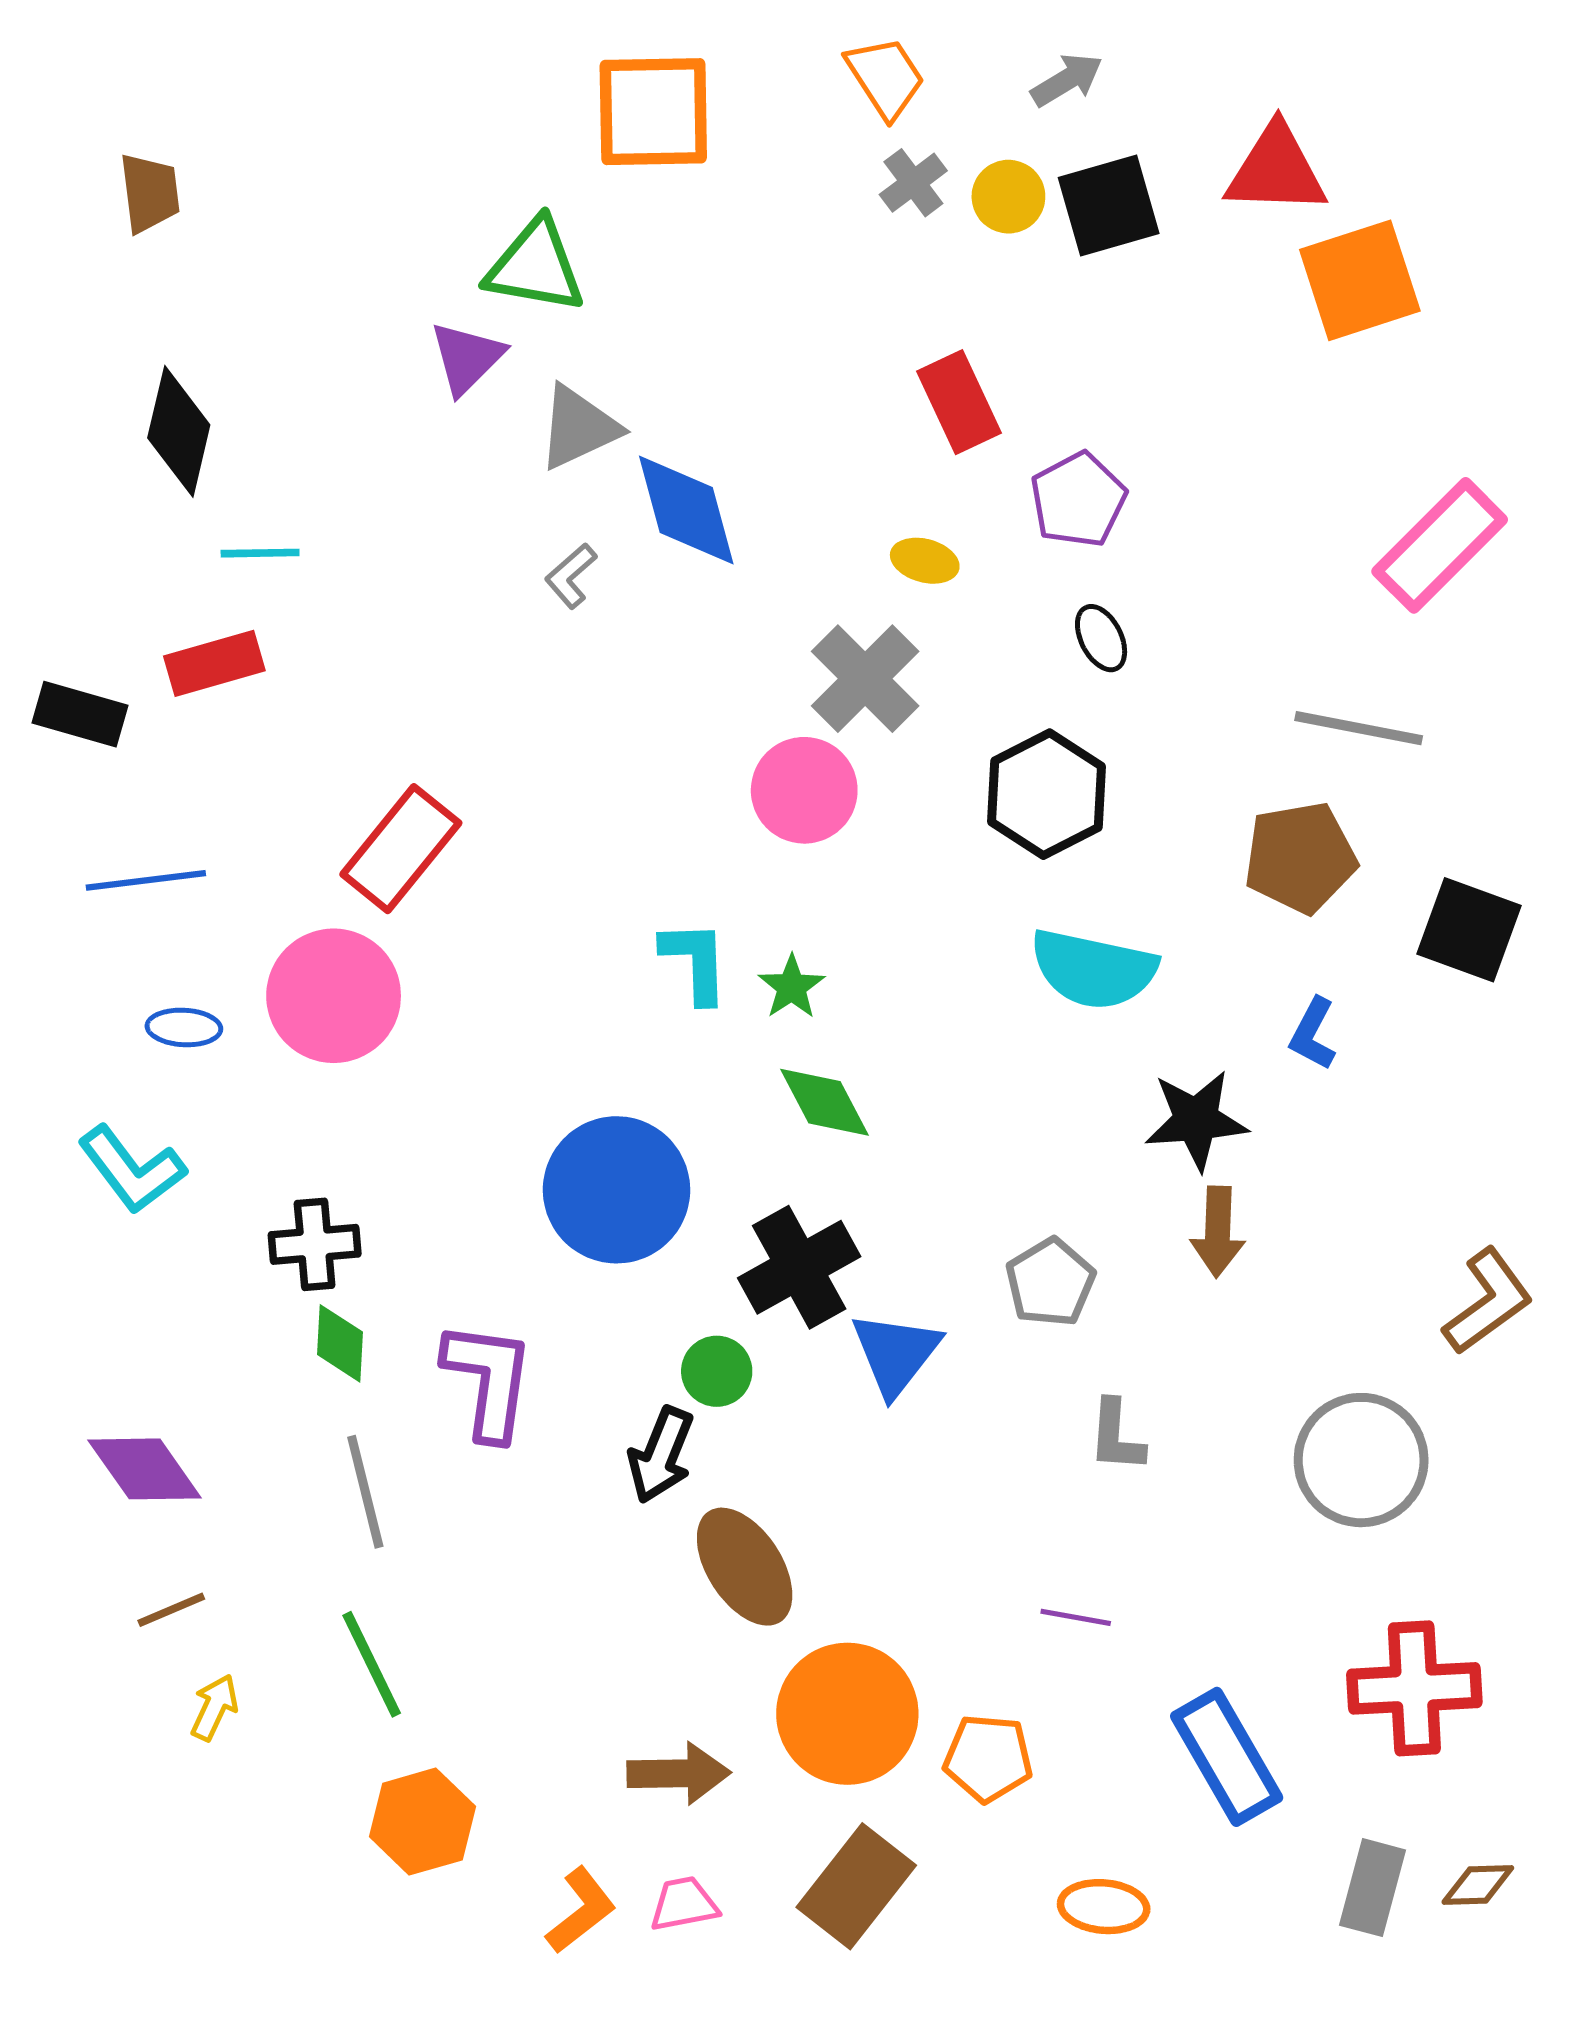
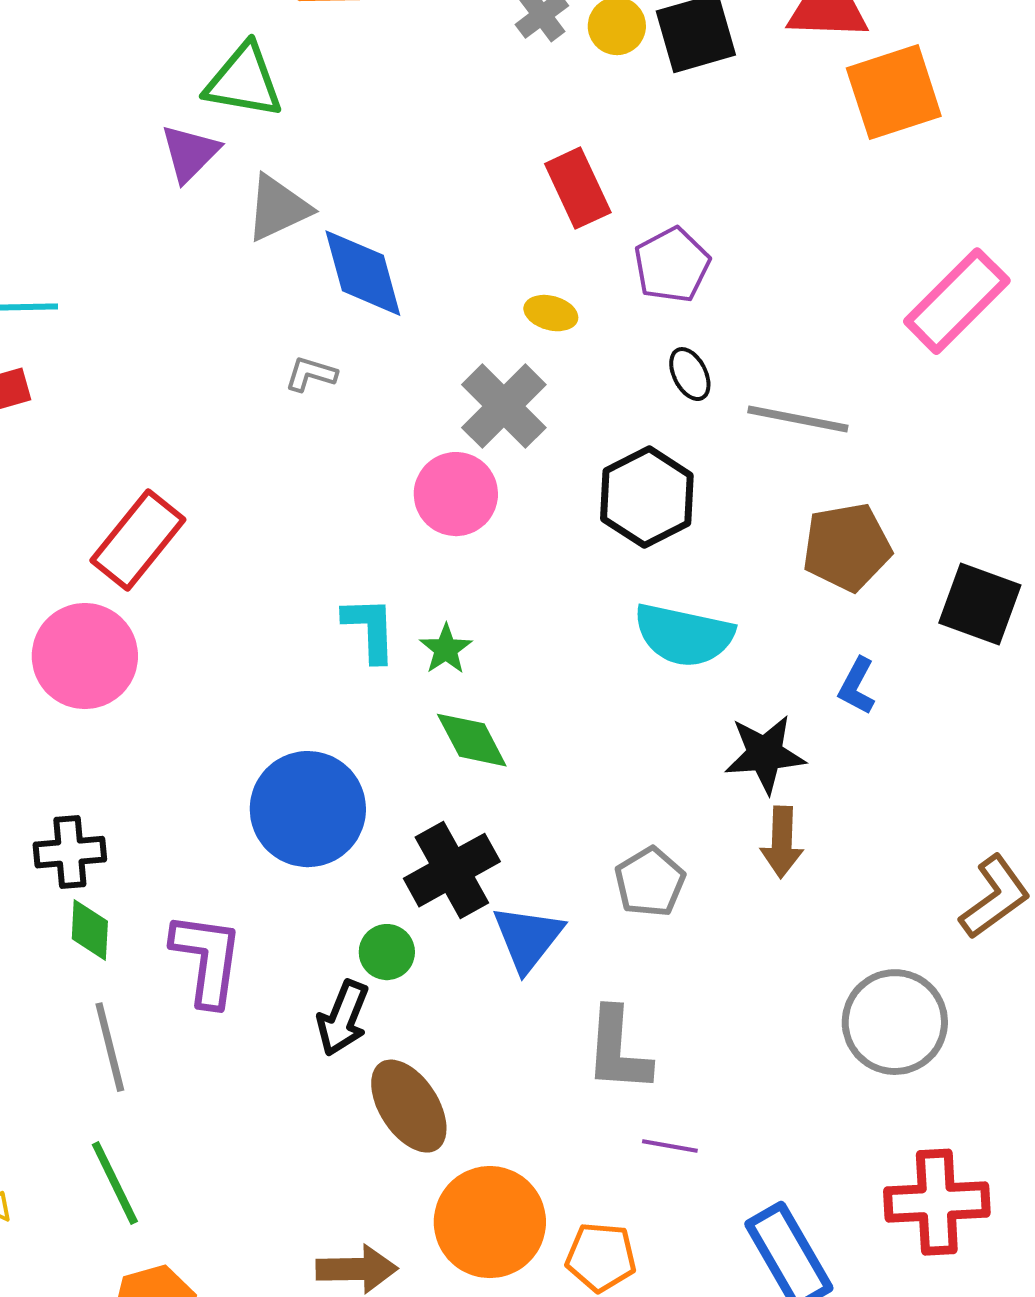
gray L-shape: (571, 576) -> (311, 374), moved, turned 58
gray line: (1359, 728) -> (798, 419), moved
gray L-shape: (1116, 1436) -> (618, 1050), moved, size x1.5

